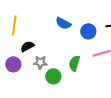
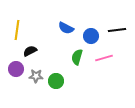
gray star: (40, 62) -> (36, 76), moved
green semicircle: (74, 63) -> (77, 57), moved

